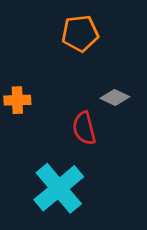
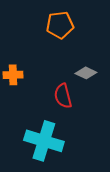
cyan cross: (59, 188) -> (44, 141), turned -33

